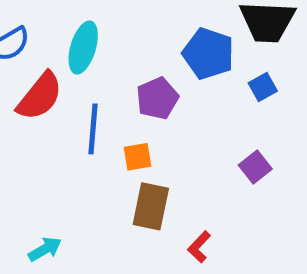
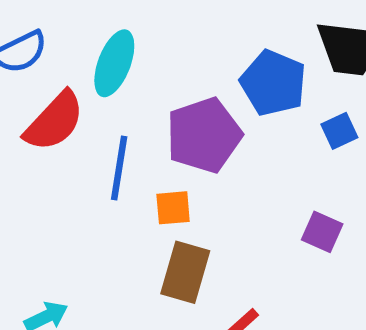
purple pentagon: (157, 98) -> (204, 135), size x1.4
purple square: (255, 167) -> (322, 232), turned -32

